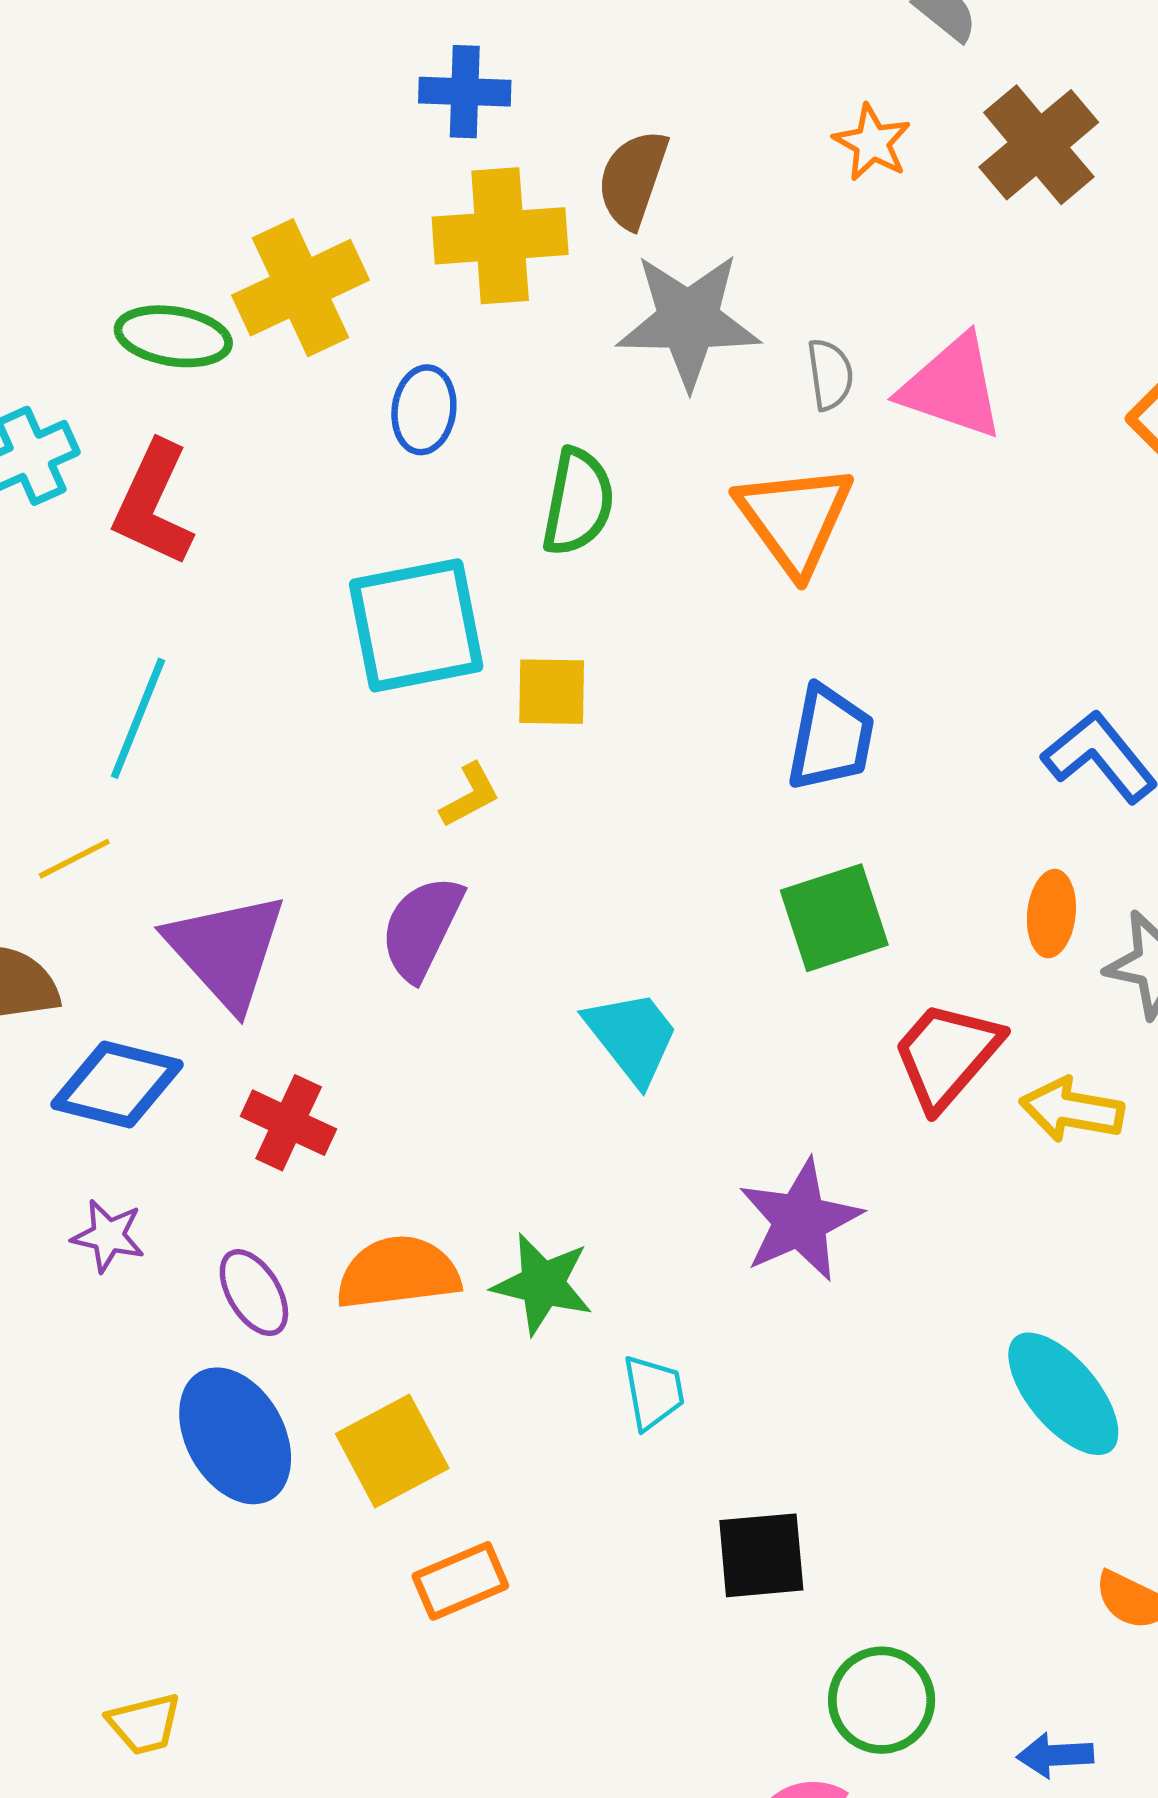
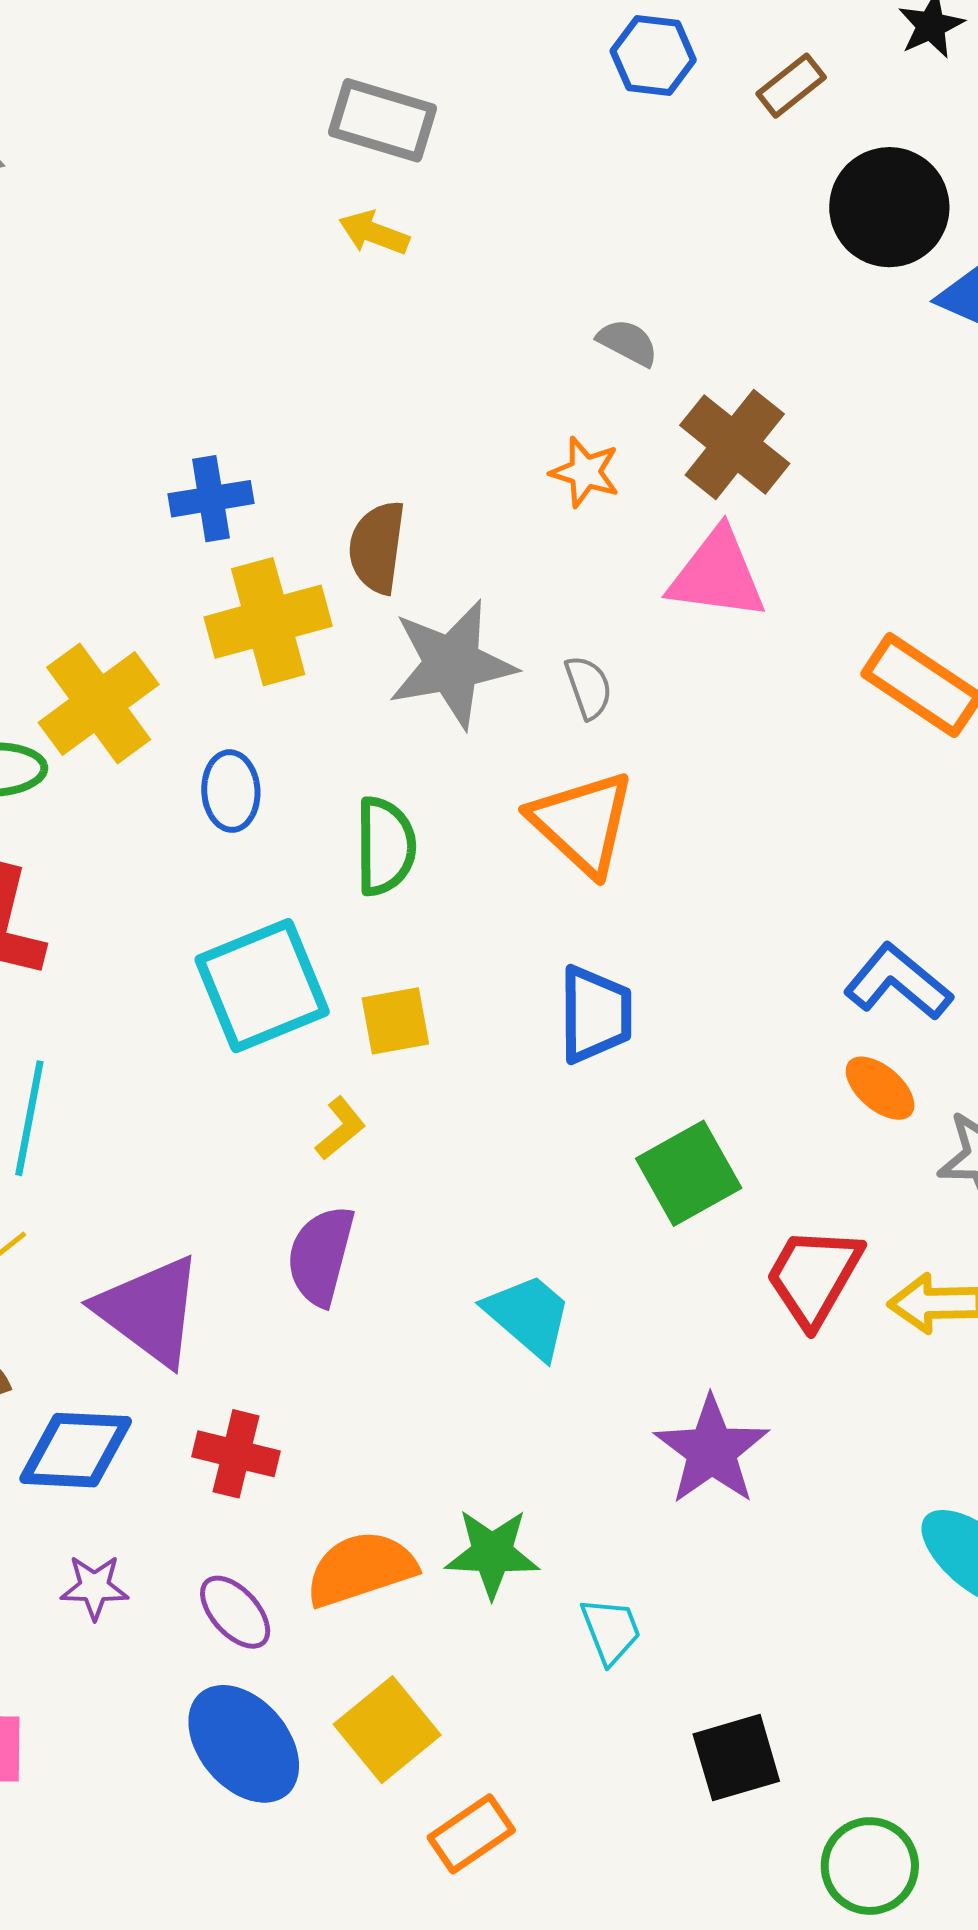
pink triangle: (952, 387) -> (717, 575), moved
blue trapezoid: (830, 738) -> (595, 1014), moved
orange ellipse: (1051, 914) -> (880, 1088), moved, turned -44

